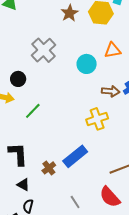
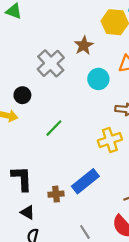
brown star: (70, 13) -> (84, 45), moved
green line: (33, 111) -> (54, 128), moved
brown cross: (49, 168) -> (56, 194), turned 32

